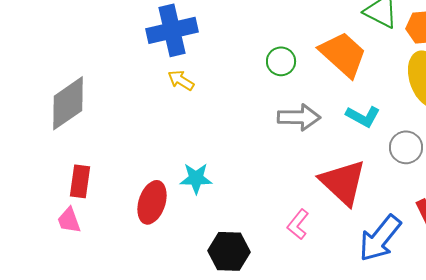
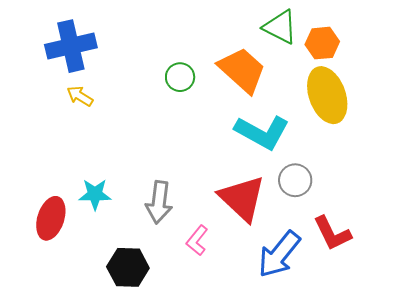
cyan L-shape: (363, 116) -> (262, 132), size x1.6
gray arrow: (299, 117) -> (159, 202), moved, turned 96
gray circle: (406, 147) -> (295, 180), moved

